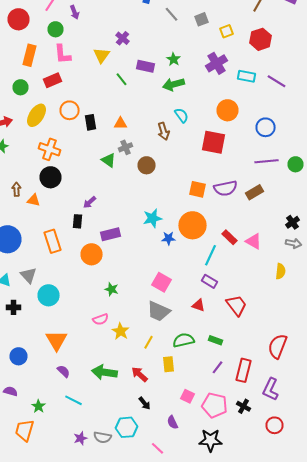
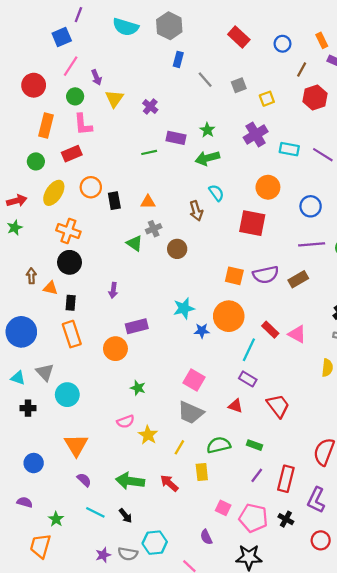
red hexagon: (260, 39) -> (315, 98), moved
yellow triangle: (102, 55) -> (114, 99), moved
green line: (122, 79) -> (149, 152), turned -64
purple arrow: (90, 202) -> (113, 290), turned -40
black rectangle: (78, 221) -> (71, 303), moved
black arrow: (144, 403) -> (126, 516), moved

